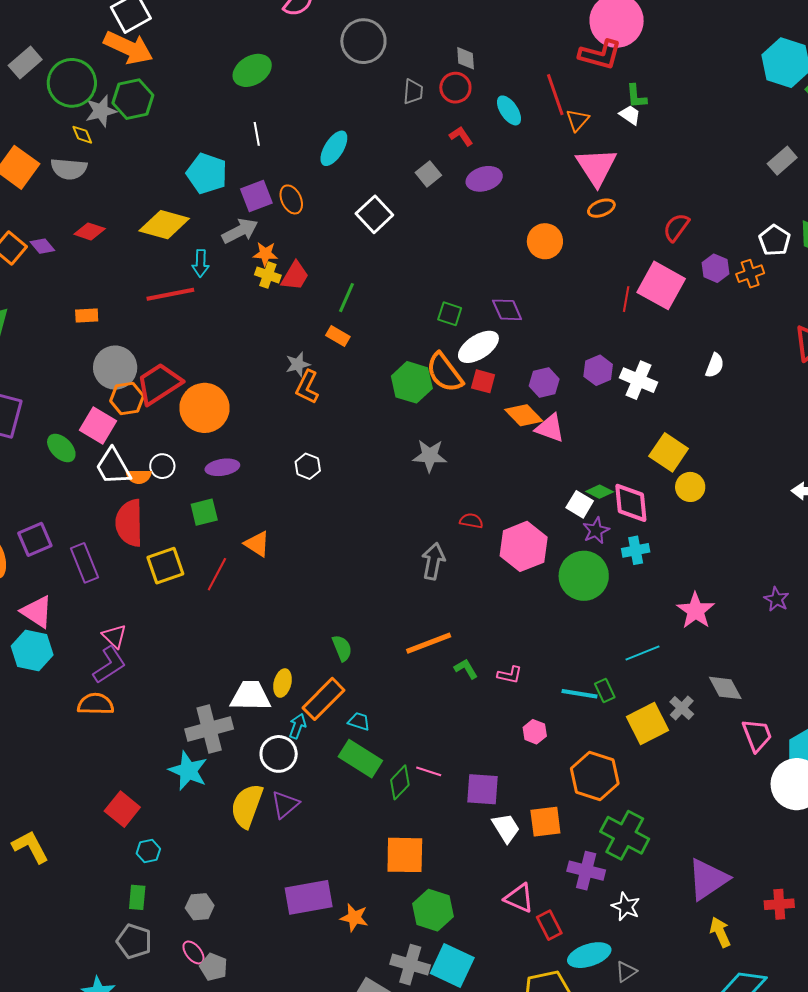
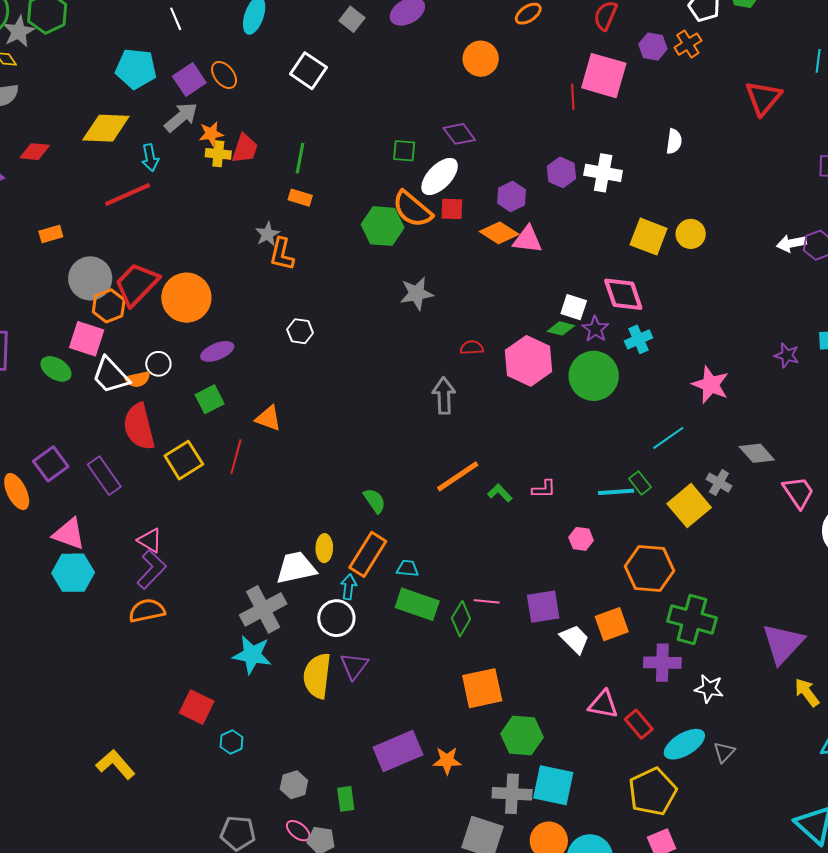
yellow circle: (690, 487) -> (691, 234), moved
green diamond: (600, 492) -> (561, 328), moved
green rectangle: (137, 897) -> (346, 799), moved

